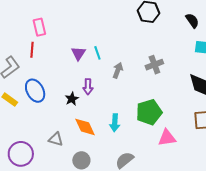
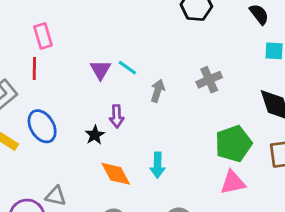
cyan line: (97, 53) -> (127, 68), turned -32
green pentagon: (149, 112) -> (233, 144), moved
gray triangle: (56, 139) -> (56, 196), moved

